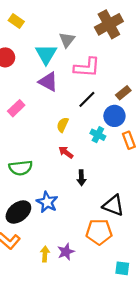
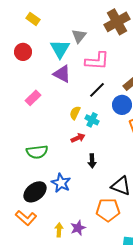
cyan cross: (98, 135) -> (92, 120), moved
red arrow: (66, 152) -> (78, 138), turned 120

